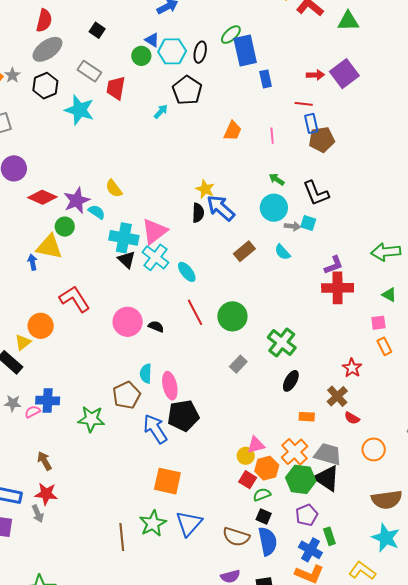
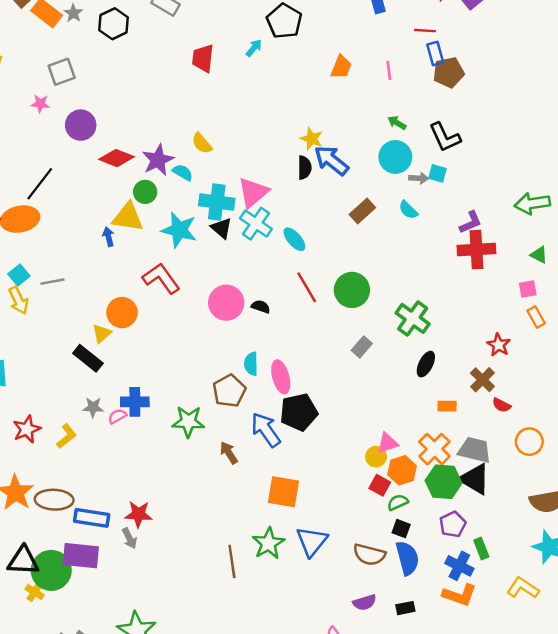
red trapezoid: (116, 88) -> (203, 58), moved
cyan star: (79, 110) -> (179, 230), moved
brown arrow: (44, 461) -> (229, 453), moved

